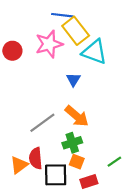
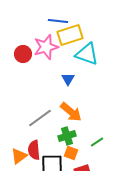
yellow rectangle: (76, 31) -> (70, 35), turned -70
red circle: (12, 51) -> (23, 54), moved
green line: (114, 162) -> (97, 142), moved

